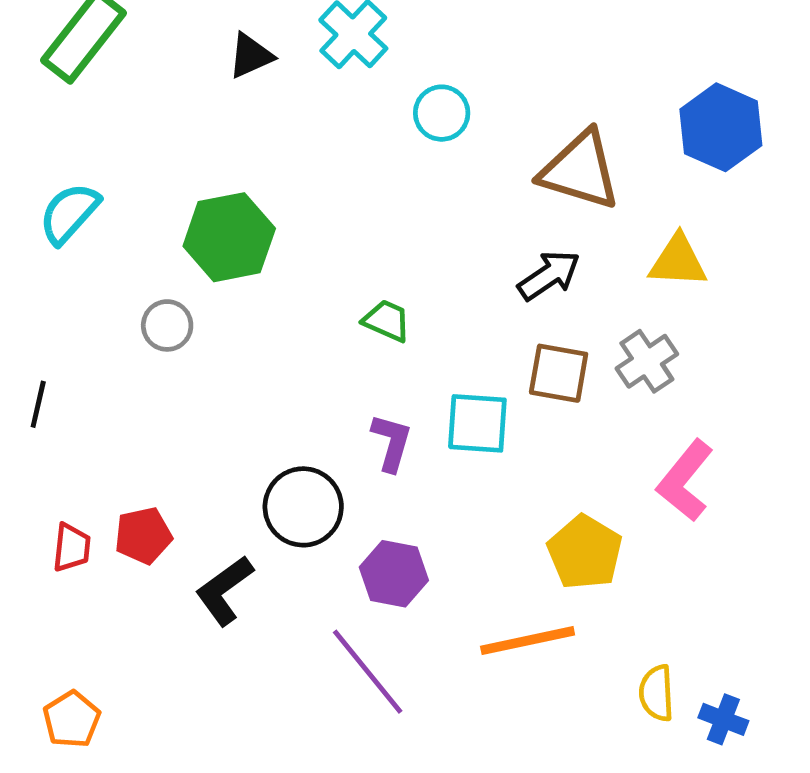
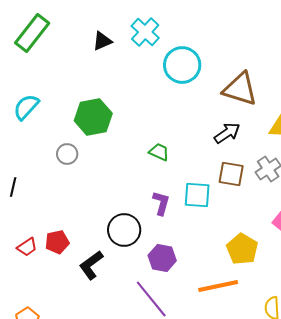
cyan circle: (442, 113) -> (182, 65), size x1.6
red trapezoid: (72, 547) -> (27, 247), turned 50

